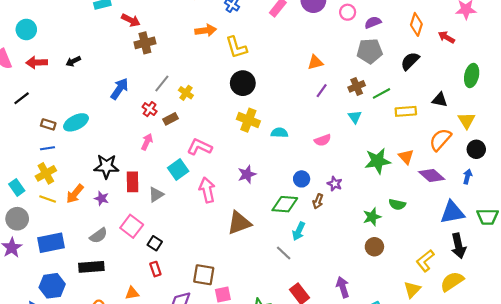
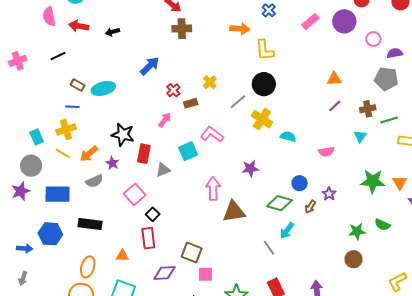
gray line: (162, 83) -> (238, 102), moved
pink arrow: (207, 190) -> (213, 189), moved
gray semicircle: (99, 236) -> (94, 181), moved
red rectangle: (155, 269) -> (148, 238), size x1.5

